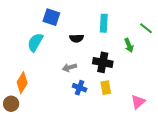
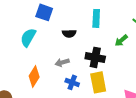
green arrow: (129, 45) -> (121, 40), turned 72
orange diamond: (22, 83) -> (34, 76), moved
yellow rectangle: (106, 88) -> (98, 82), size x1.5

